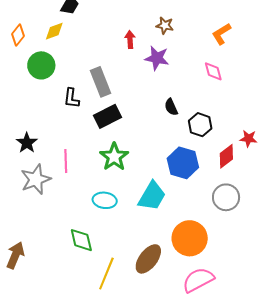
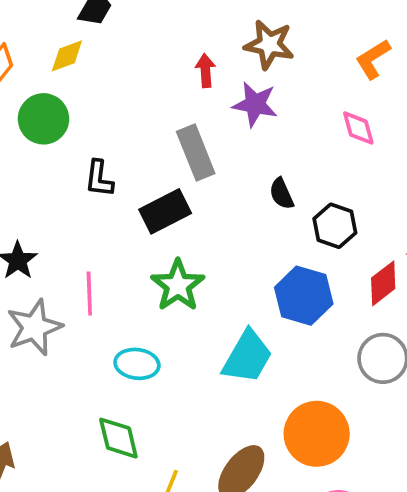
brown star: (165, 26) -> (269, 45), size x1.5
gray rectangle: (100, 82) -> (196, 152), moved
cyan ellipse: (105, 200) -> (137, 364), moved

